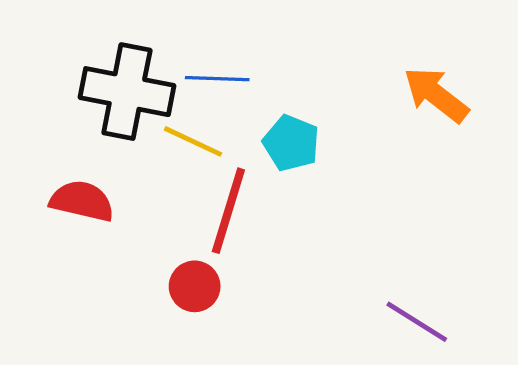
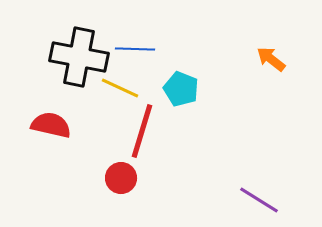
orange arrow: (436, 95) -> (271, 59), size x0.7

